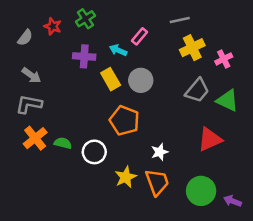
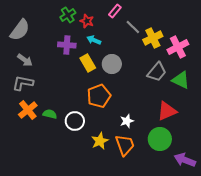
gray line: (180, 20) -> (133, 27), moved, turned 56
red star: (53, 26) -> (87, 21), moved
pink rectangle: (139, 36) -> (115, 11), moved
gray semicircle: (25, 38) -> (20, 30), size x1.6
pink cross: (224, 59) -> (178, 47), size x1.5
orange pentagon: (124, 121) -> (99, 96), turned 30
green circle: (201, 191) -> (160, 139), moved
purple arrow: (232, 201) -> (185, 160), size x1.5

